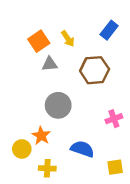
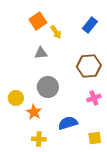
orange square: (39, 41) -> (38, 21), moved
brown hexagon: (95, 70) -> (89, 66), moved
yellow circle: (22, 149) -> (16, 98), moved
blue semicircle: (82, 149) -> (68, 123), turned -36

